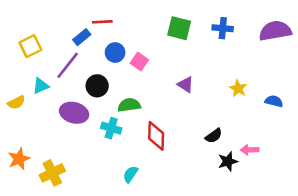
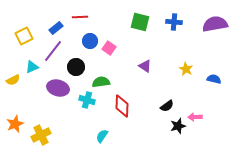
blue rectangle: (82, 37) -> (56, 28), moved

